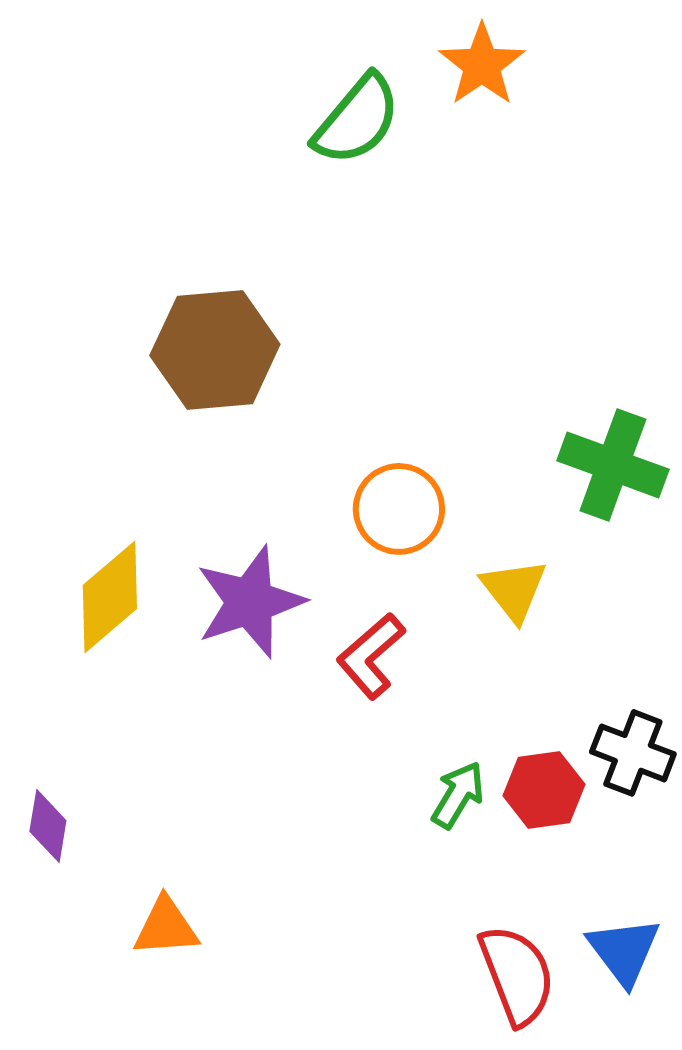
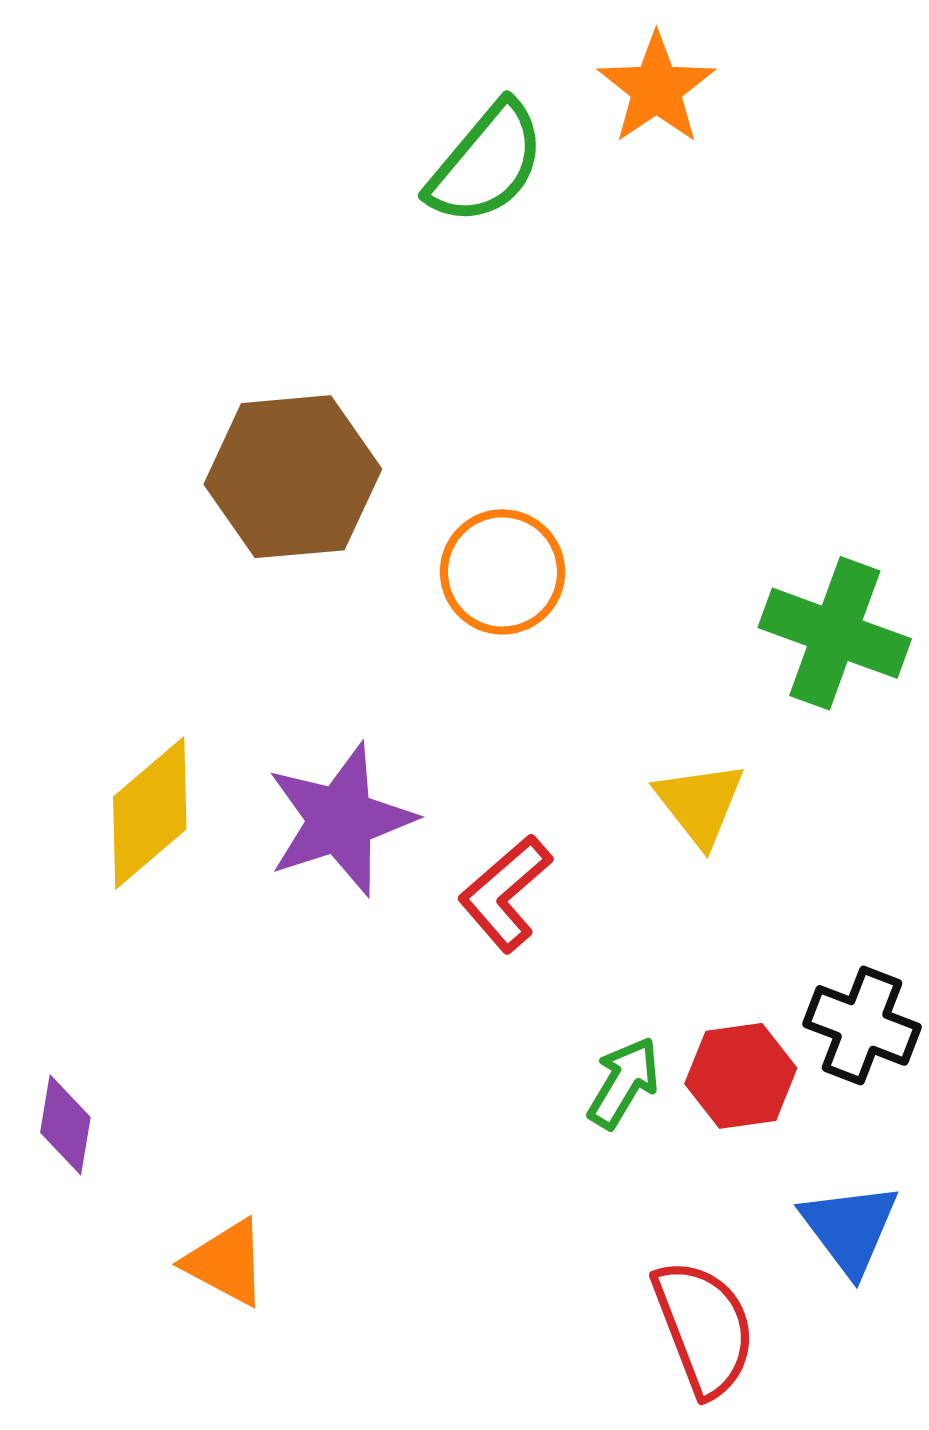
orange circle: (399, 509) -> (503, 572), moved
orange triangle: (166, 927) -> (226, 1262), turned 32
blue triangle: (624, 951) -> (850, 1228), moved

